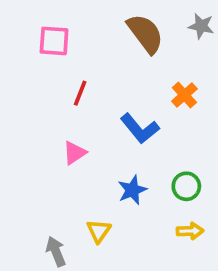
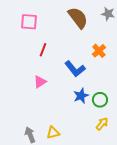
blue star: (132, 190) -> (81, 96), moved
yellow triangle: (99, 231) -> (53, 133), moved, turned 40
yellow arrow: (190, 231) -> (102, 124), turned -48

